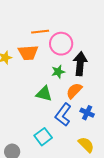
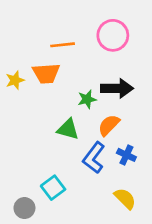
pink circle: (61, 44) -> (113, 35), moved
black arrow: (80, 64) -> (117, 88), turned 85
cyan square: (43, 137) -> (53, 188), moved

